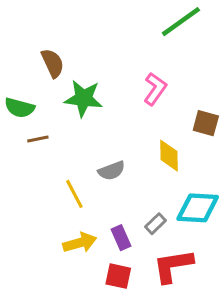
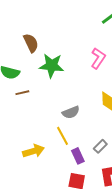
yellow line: (74, 194) -> (62, 136), moved
yellow arrow: (80, 243) -> (33, 151), moved

